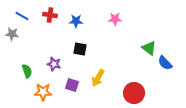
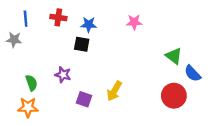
blue line: (22, 16) -> (26, 19), turned 56
black square: (80, 49) -> (82, 44), moved
orange star: (43, 92) -> (28, 107), moved
red circle: (134, 93) -> (174, 96), moved

